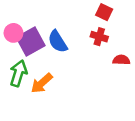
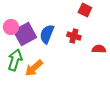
red cross: (99, 37) -> (74, 36), moved
blue semicircle: (58, 42) -> (47, 34), turned 54

